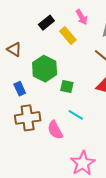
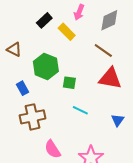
pink arrow: (82, 17) -> (79, 12), turned 56
pink semicircle: (55, 130) -> (53, 149), moved

